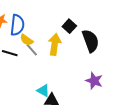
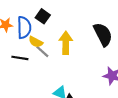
black square: (69, 26) -> (43, 16), moved

